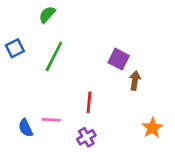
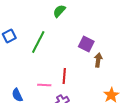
green semicircle: (47, 15) -> (59, 11), moved
pink line: (51, 120) -> (44, 85), moved

